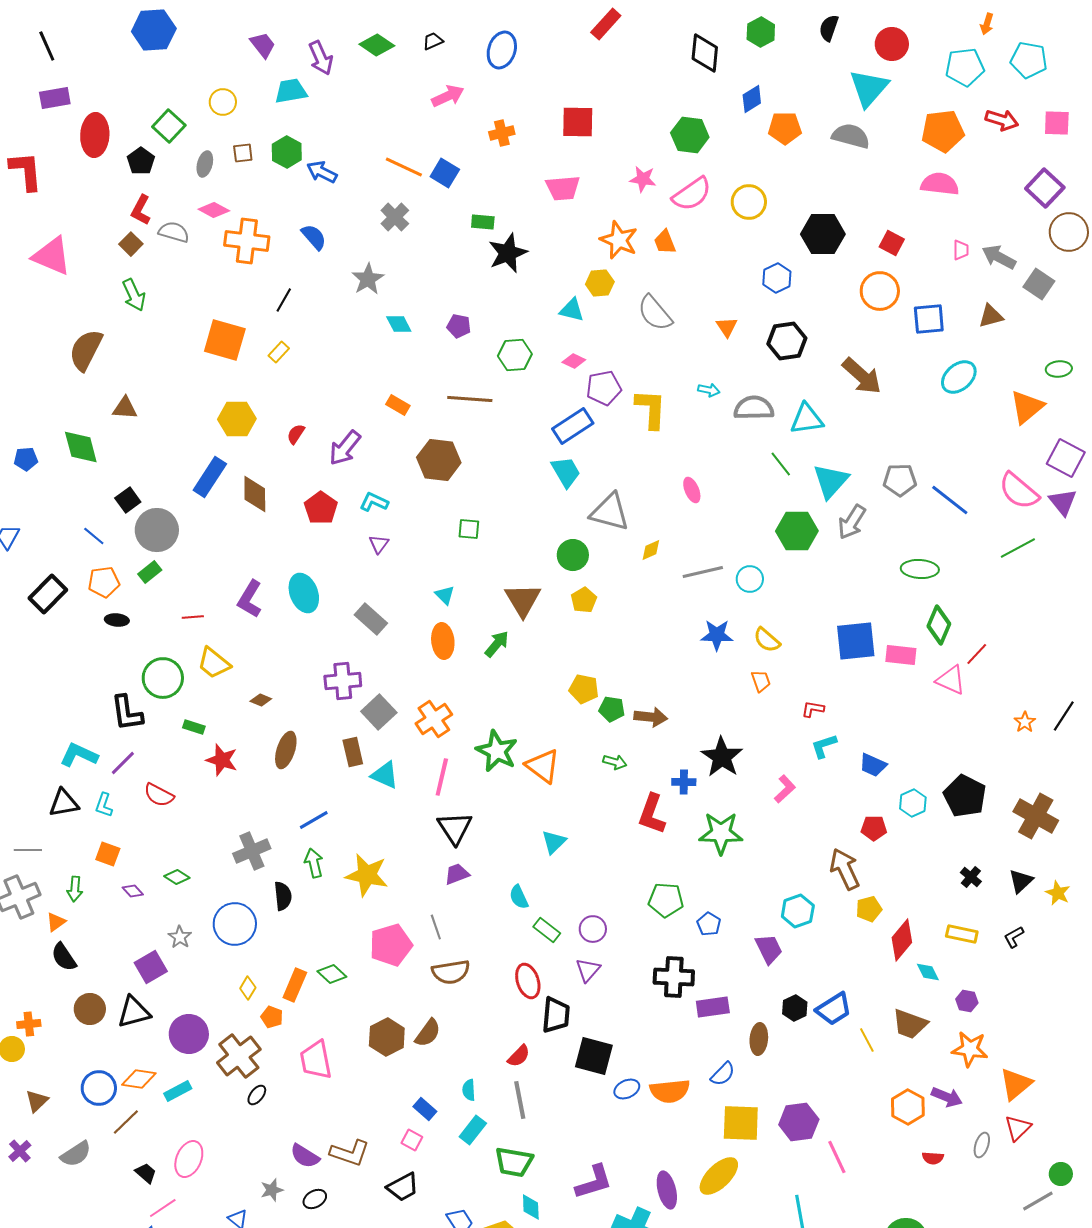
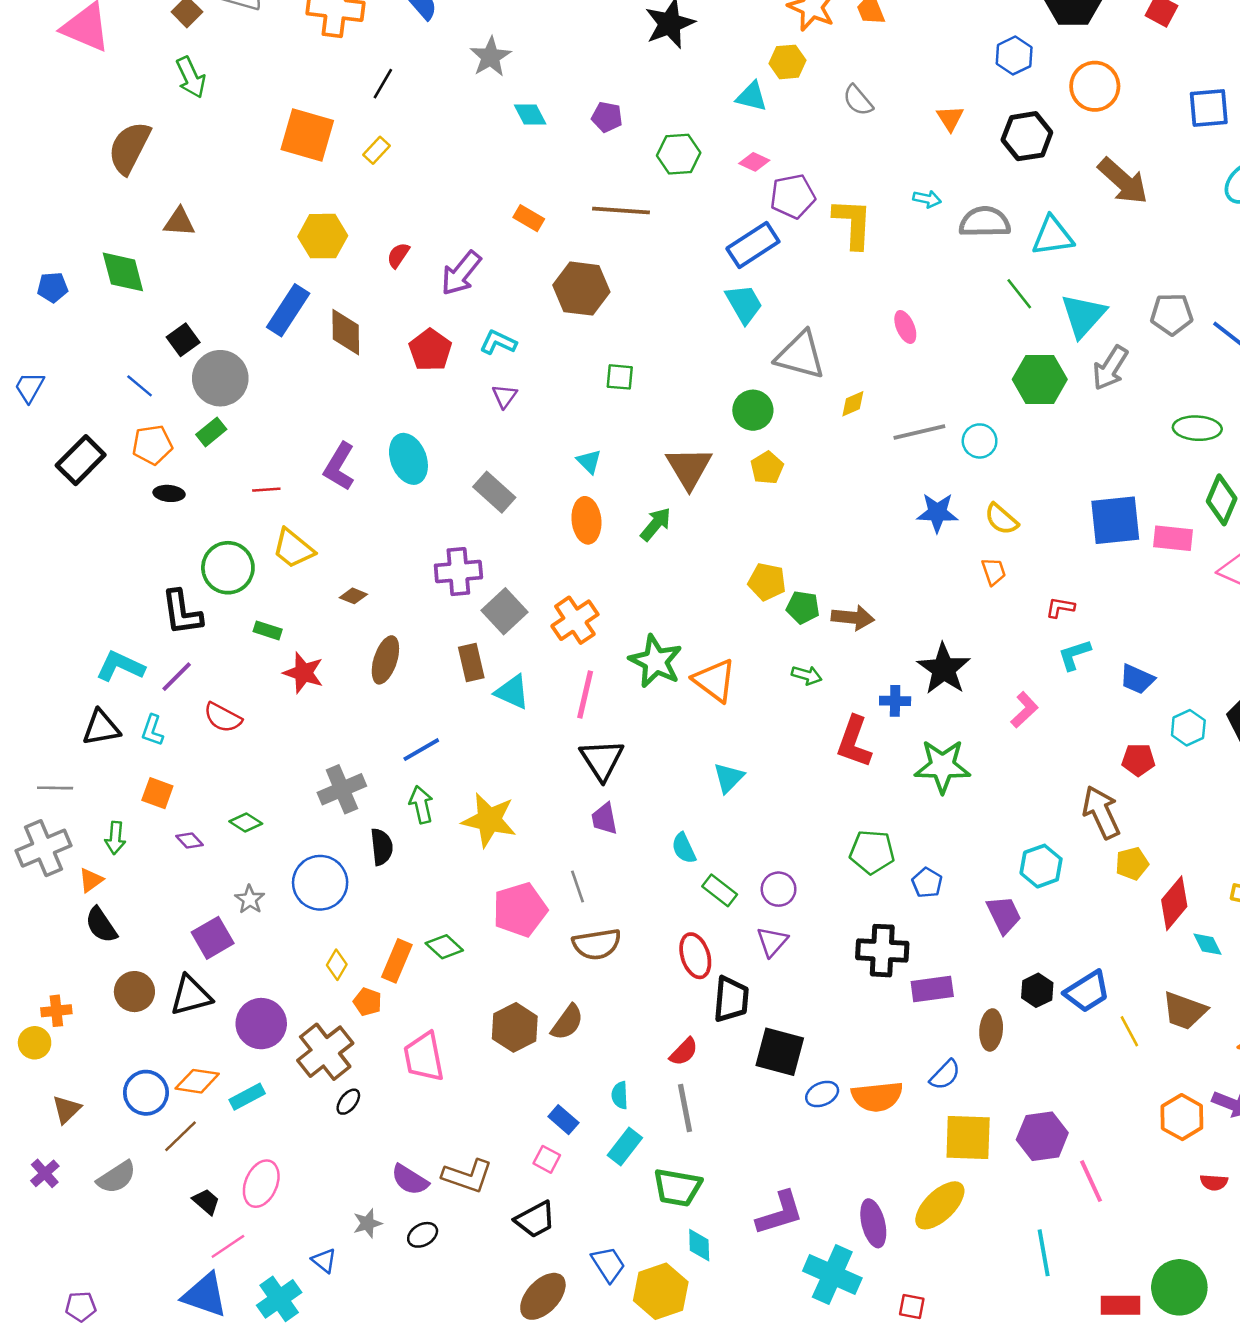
orange circle: (880, 291) -> (1095, 86), moved
gray semicircle: (655, 313) -> (858, 100), size x0.7
purple trapezoid: (457, 874) -> (604, 819), turned -80

